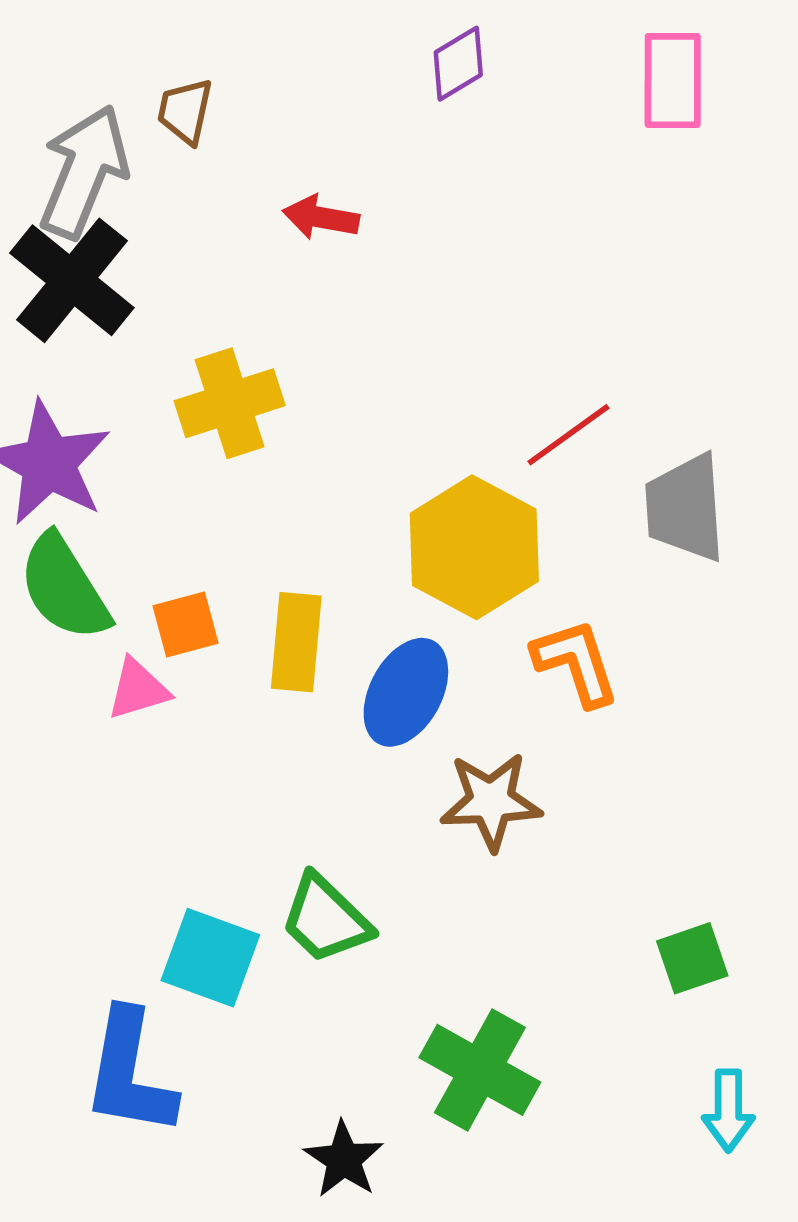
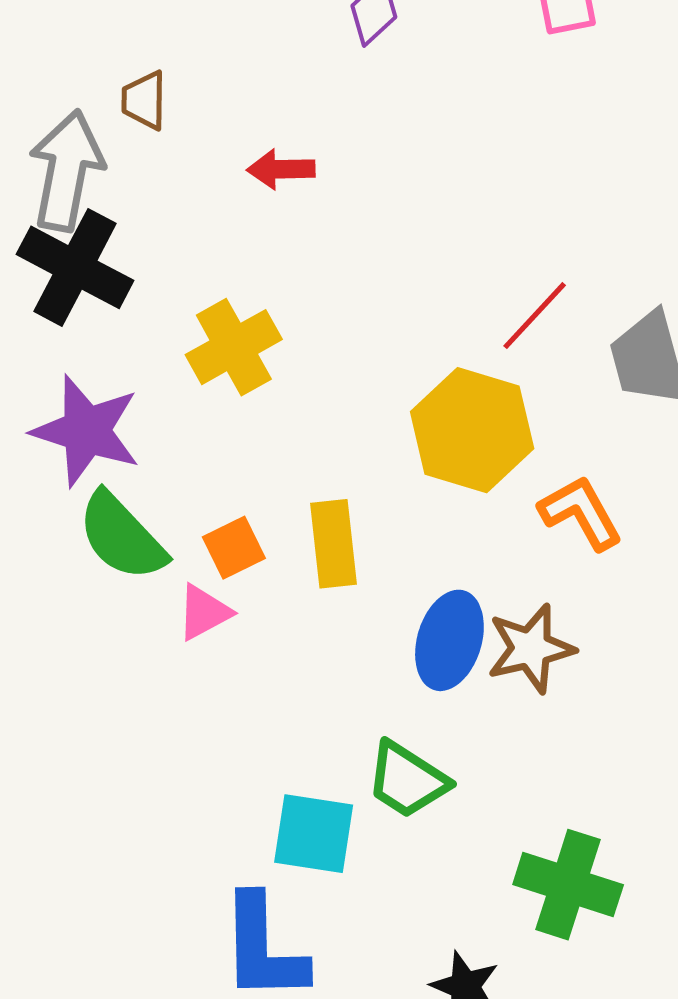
blue ellipse: (406, 692) -> (449, 640), moved

